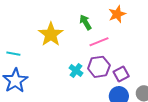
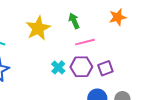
orange star: (117, 14) -> (118, 17), moved
purple square: (121, 74) -> (105, 68), moved

